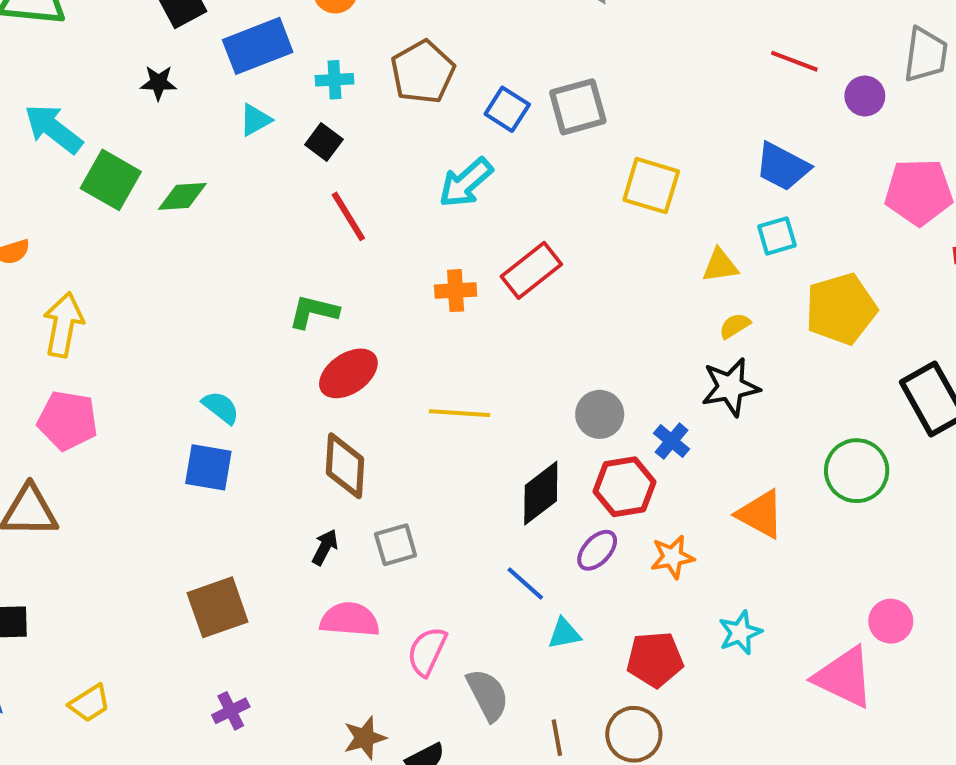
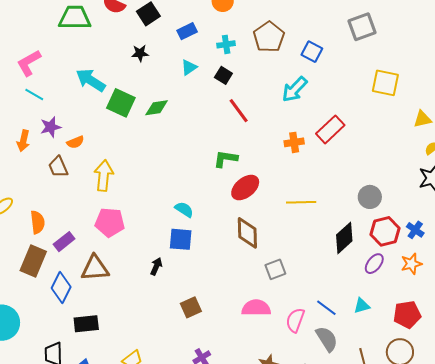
blue rectangle: (258, 46) -> (187, 31), size x0.6
gray square: (578, 107) -> (362, 27), moved
blue cross: (672, 441) -> (415, 230), moved
black arrow: (325, 547) -> (156, 266), moved
blue line: (525, 583) -> (326, 308), moved
brown square: (218, 607) -> (191, 307), size x0.7

